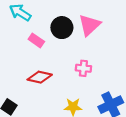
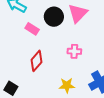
red diamond: (40, 77) -> (36, 61), turned -60

